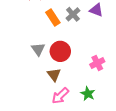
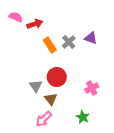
gray triangle: (38, 49) -> (36, 86), moved
pink arrow: (60, 96) -> (44, 119), moved

